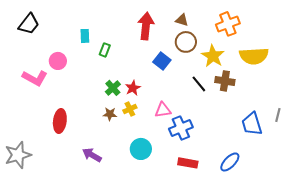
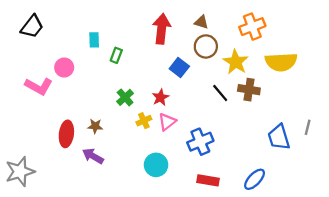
red star: (133, 88) -> (160, 97), moved
pink triangle: (163, 110) -> (167, 122), moved, turned -30
brown star: (110, 114) -> (95, 126), moved
purple arrow: (92, 155) -> (93, 156), moved

